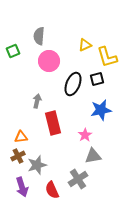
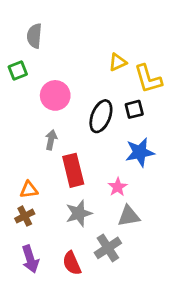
gray semicircle: (39, 36) -> (34, 36), moved
pink circle: (49, 61) -> (55, 95), moved
gray star: (37, 165) -> (79, 213), moved

